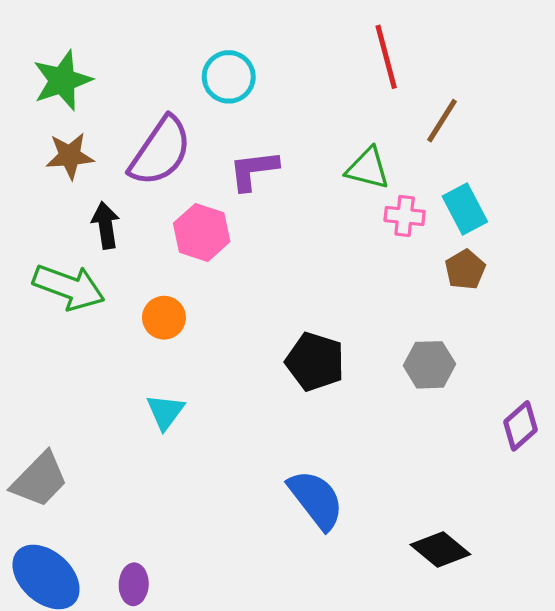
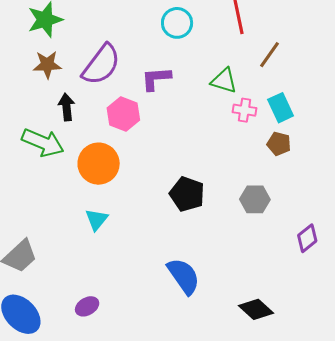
cyan circle: (229, 77) -> (177, 23), moved
brown pentagon: (465, 270) -> (279, 144), turned -30
orange circle: (164, 318) -> (99, 164), size x1.6
purple ellipse: (134, 584) -> (87, 306), moved, turned 55

